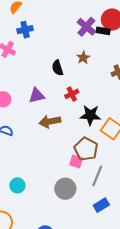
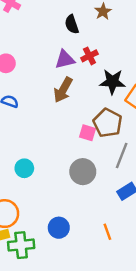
purple triangle: (37, 96) -> (65, 59), moved
brown arrow: (50, 122) -> (63, 90), turned -50
pink square: (76, 161) -> (87, 133), moved

